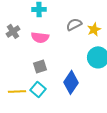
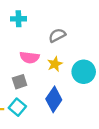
yellow star: (94, 29) -> (55, 64), moved
pink semicircle: (40, 37) -> (30, 57), moved

